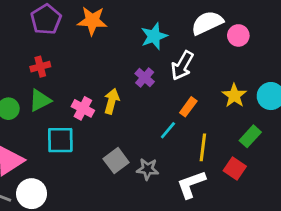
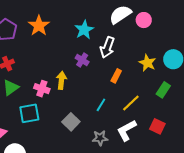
orange star: (92, 21) -> (39, 26), turned -30
cyan line: (168, 130) -> (101, 105), moved
yellow line: (203, 147) -> (131, 103), turned 48
gray star: (148, 169) -> (100, 138), moved
red square: (235, 169) -> (157, 126), moved

